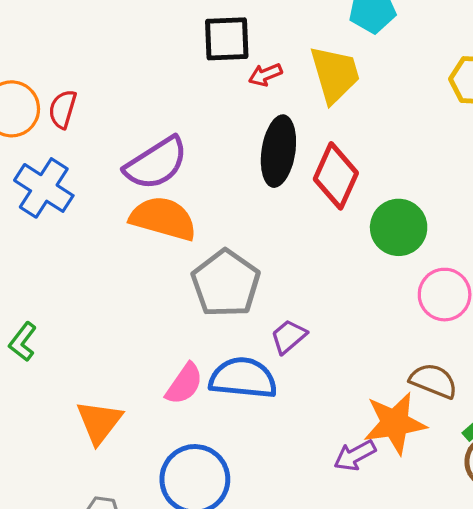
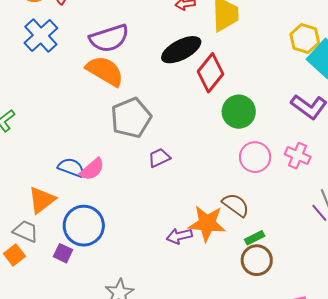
black ellipse: (278, 151) -> (181, 50), turned 39
blue semicircle: (243, 378) -> (71, 167), moved, size x0.7
orange triangle: (99, 422) -> (42, 200), moved

